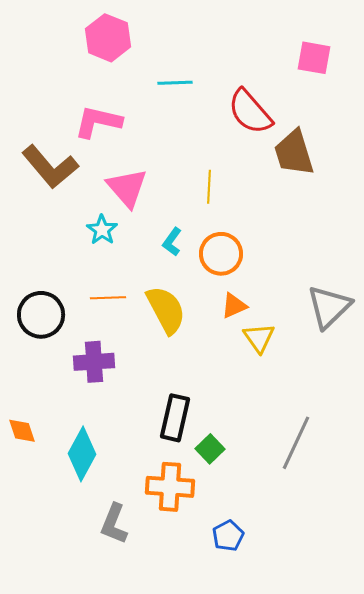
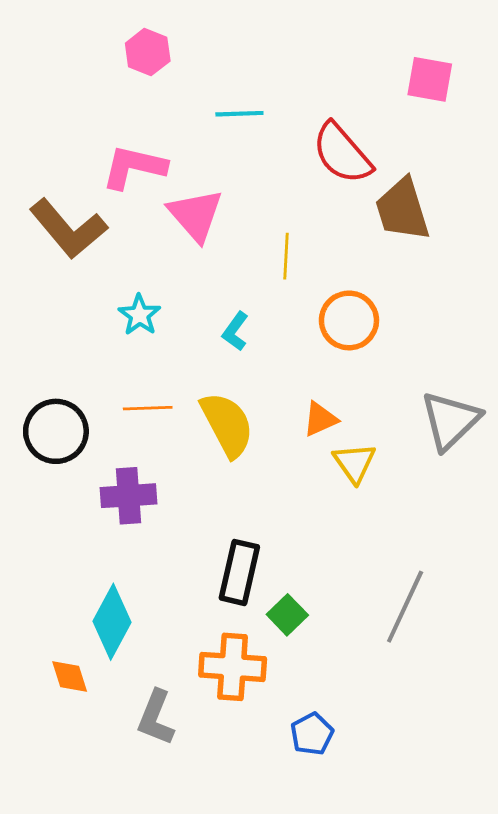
pink hexagon: (108, 38) -> (148, 52), size x0.7
pink triangle: (127, 188) -> (196, 215), moved
orange circle: (221, 254) -> (349, 320), moved
orange diamond: (22, 431) -> (70, 676), moved

